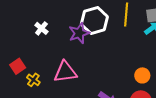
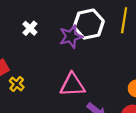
pink triangle: (65, 72) -> (72, 85), moved

